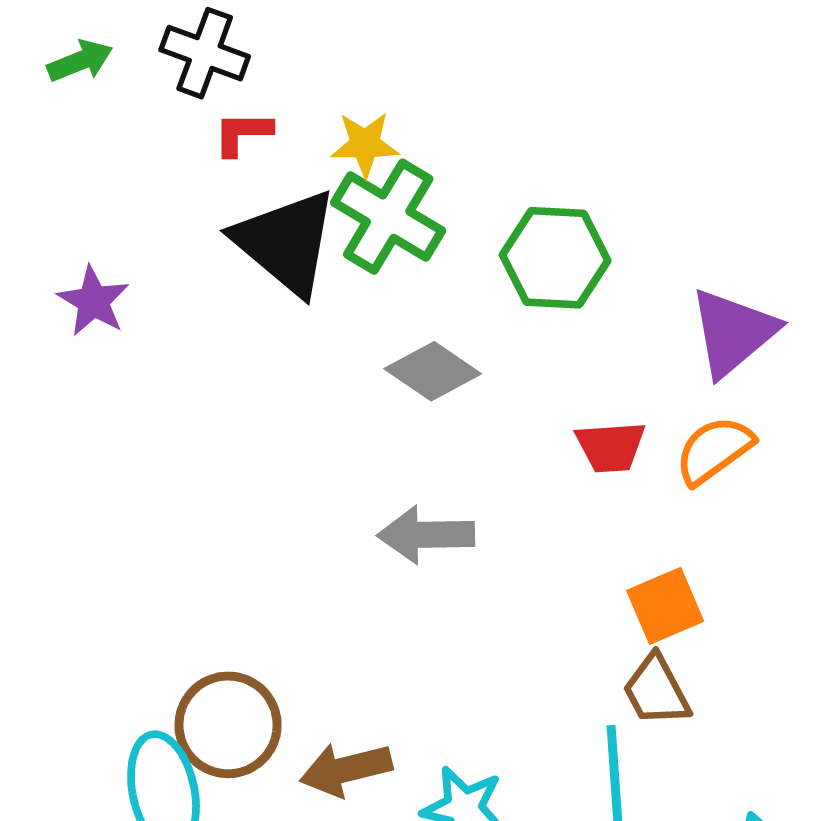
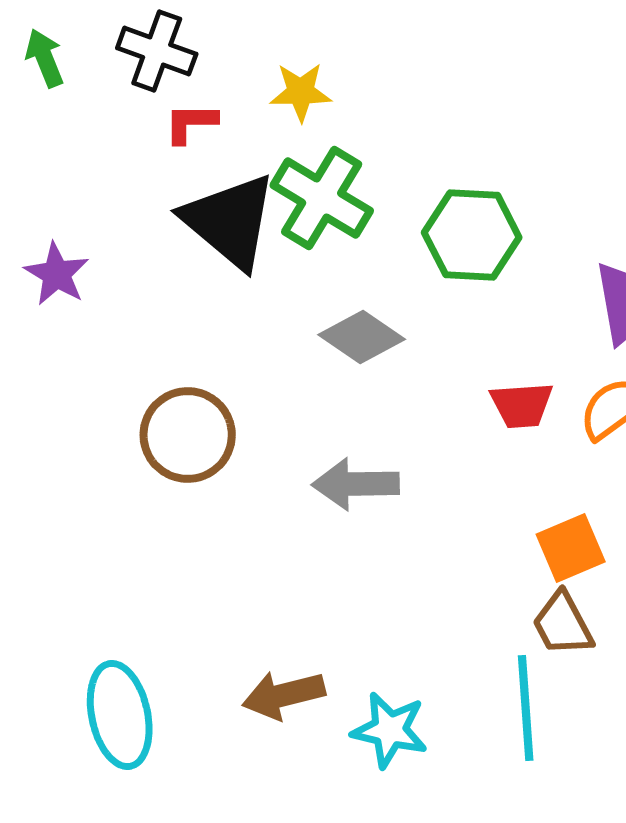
green arrow: (80, 61) -> (45, 58), turned -90
yellow star: (365, 144) -> (301, 92), moved
brown circle: (228, 725) -> (188, 435), moved

